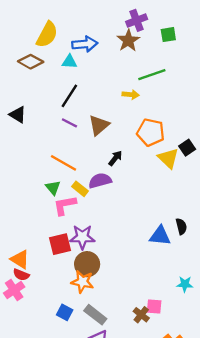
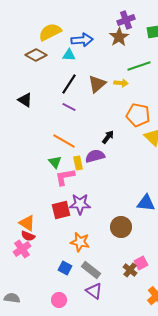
yellow semicircle: (47, 35) -> (50, 32), turned -145
brown triangle: (99, 125) -> (97, 84), moved
yellow rectangle: (80, 189) -> (78, 163), turned 40
brown circle: (87, 264) -> (121, 227), moved
pink square: (154, 306) -> (141, 263), turned -32

